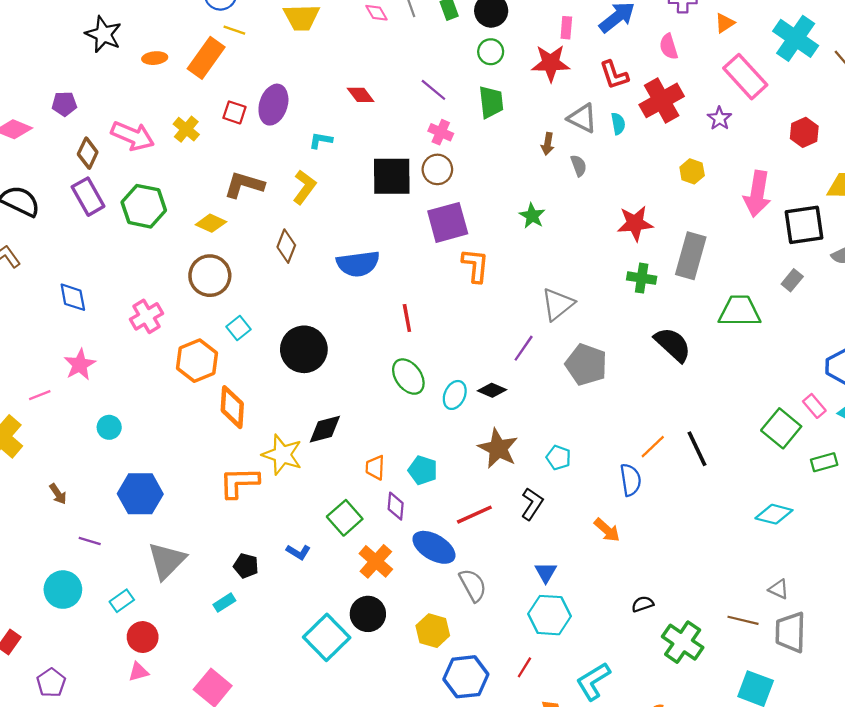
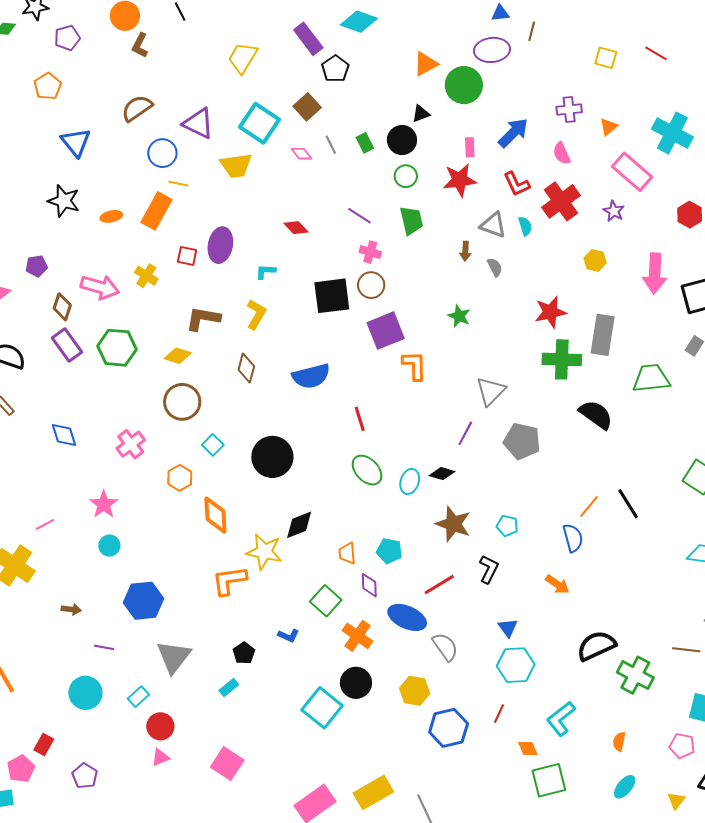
green cross: (642, 278) -> (562, 359), size x1.5
orange hexagon: (197, 361) -> (180, 478), size x0.7
pink star: (80, 365) -> (104, 504), moved
brown arrow: (58, 494) -> (71, 609), turned -42
black pentagon: (246, 566) -> (244, 653), turned 30
black semicircle: (643, 604) -> (596, 646), size x2.0

